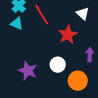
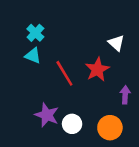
red line: (42, 15) -> (64, 73), moved
white circle: (58, 65) -> (72, 124), moved

